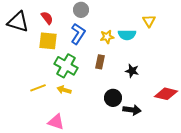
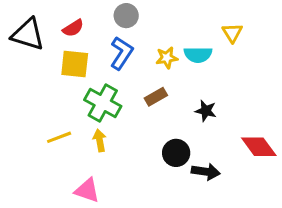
red semicircle: (47, 18) -> (73, 28), turned 96
brown rectangle: (100, 62) -> (156, 97), turned 48
yellow arrow: (64, 90) -> (100, 140), turned 64
red diamond: (166, 94) -> (259, 147), turned 40

